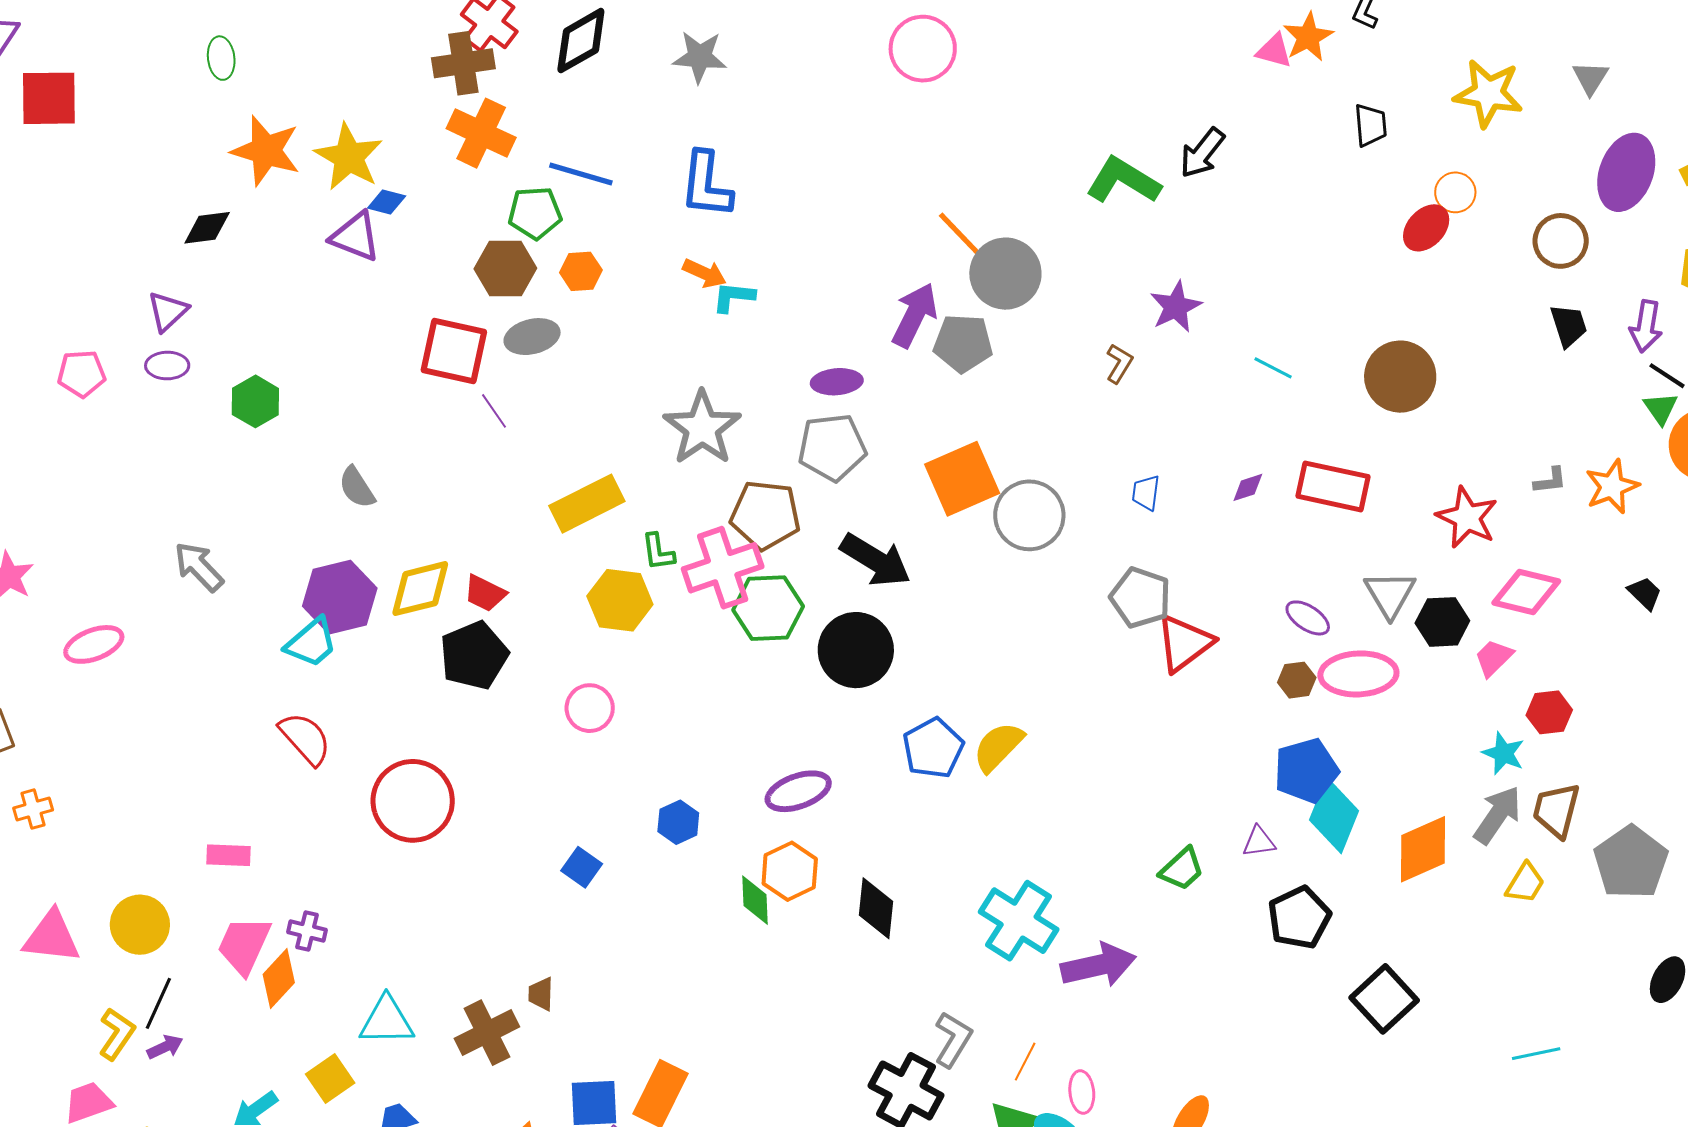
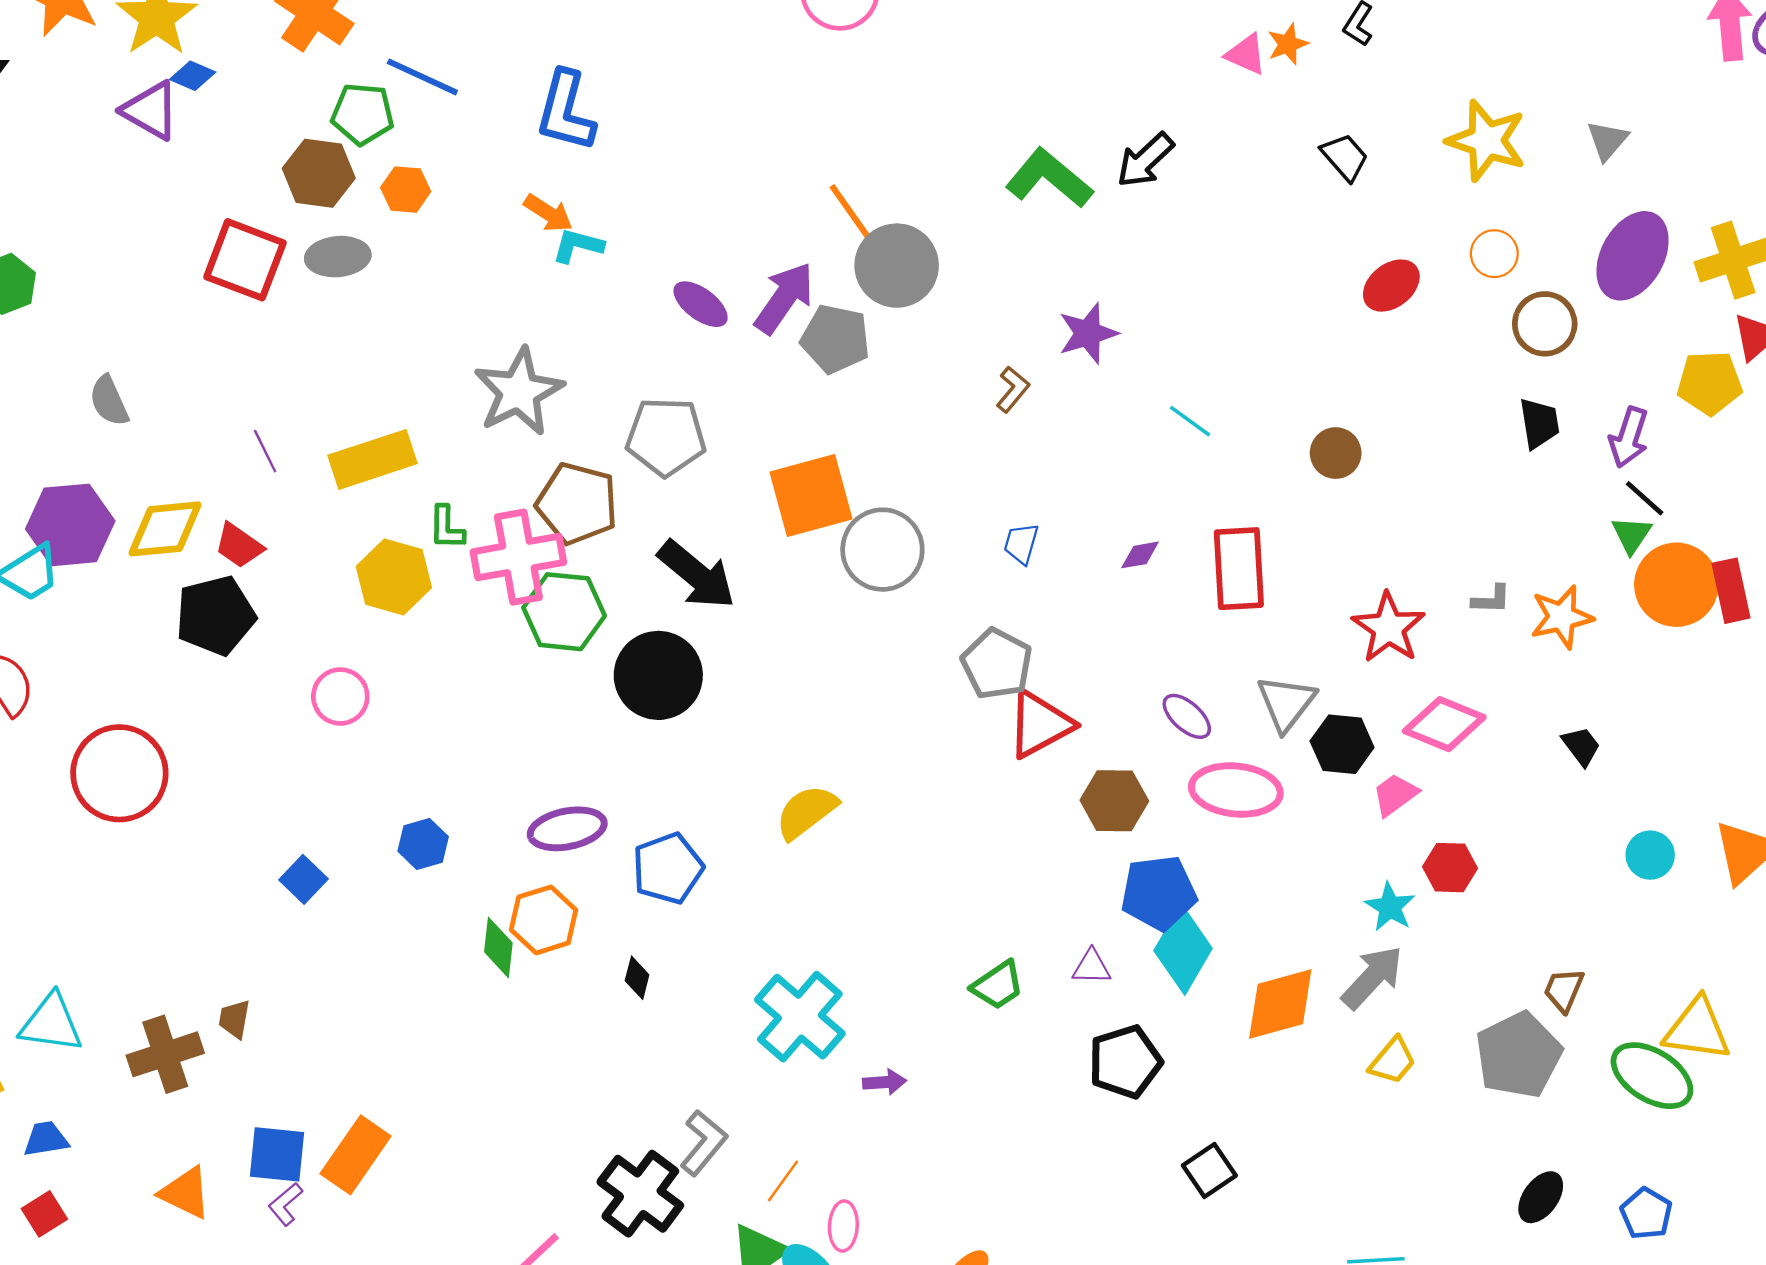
orange star: (1308, 37) -> (1288, 44), size x0.7
black trapezoid: (1371, 125) -> (1345, 157), turned -45
orange circle: (1455, 192) -> (1494, 254), moved
brown circle: (1400, 377) -> (1336, 453), size x0.6
purple ellipse: (837, 382) -> (701, 304), moved, turned 33
purple line: (494, 411) -> (265, 451), moved
red rectangle: (1333, 486) -> (1239, 569), turned 66
brown hexagon: (1297, 680) -> (1114, 801), moved, size x1.5
blue pentagon: (933, 748) -> (668, 868), moved
brown trapezoid: (1556, 810) -> (1564, 990), moved, size x0.7
black diamond: (876, 908) -> (637, 978), size x0.6
purple arrow: (1098, 965) -> (885, 1082), size x0.5
black square: (1384, 999) -> (1209, 1171), size x0.7

